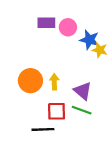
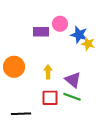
purple rectangle: (46, 23) -> (41, 32), moved
orange circle: (30, 81) -> (14, 67), moved
black line: (43, 129) -> (21, 114), moved

